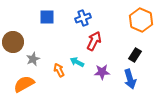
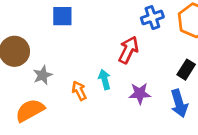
blue cross: (83, 18) -> (152, 18), moved
cyan arrow: (77, 62) -> (105, 79), turned 48

